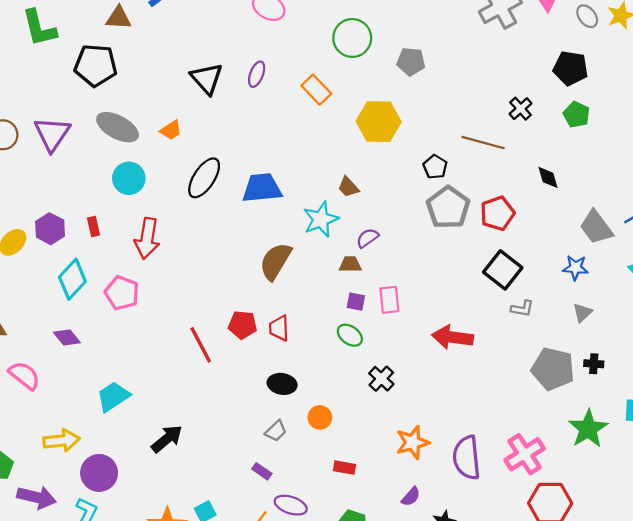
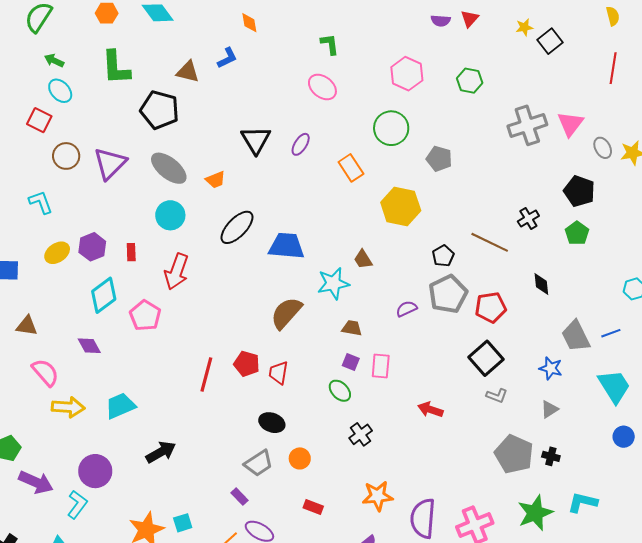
purple semicircle: (367, 238) -> (407, 309), moved
red arrow: (453, 337) -> (430, 410), size x0.7
red line: (201, 345) -> (206, 374), turned 32
gray trapezoid: (276, 431) -> (259, 463), size x1.4
yellow arrow: (61, 441) -> (68, 407), moved

